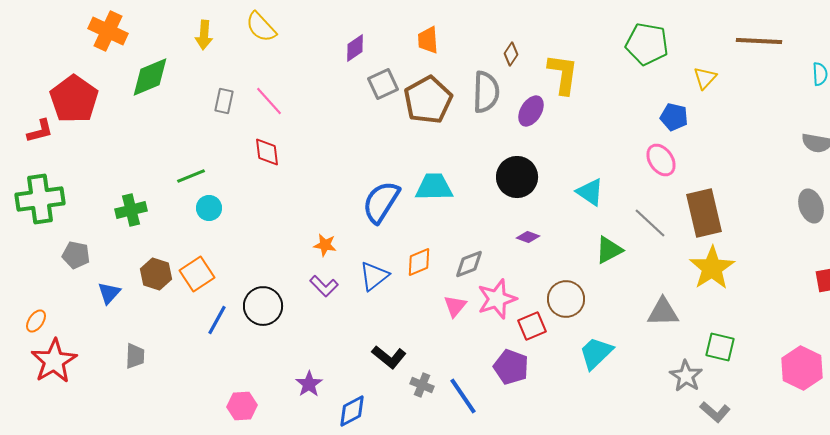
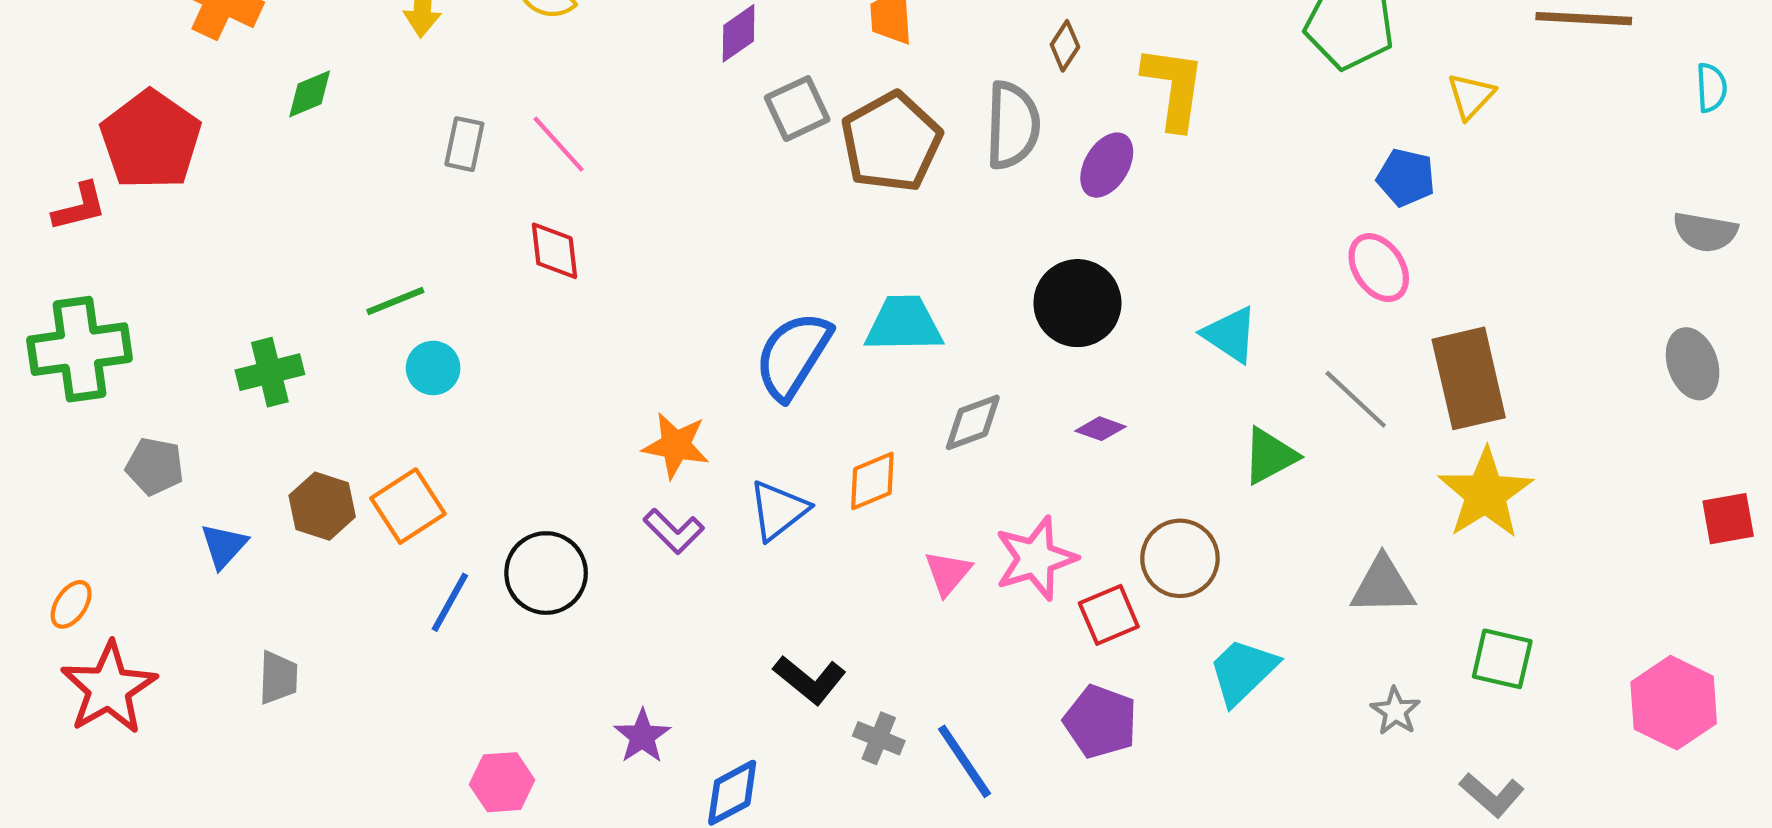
green diamond: (150, 77) -> (310, 94), size x0.6
orange star: (325, 245) -> (676, 445), size x1.4
gray diamond: (469, 264) -> (973, 422), moved
purple pentagon: (511, 367) -> (1100, 722), moved
gray star: (686, 376) -> (1395, 711), moved, size x0.7

